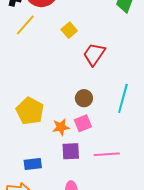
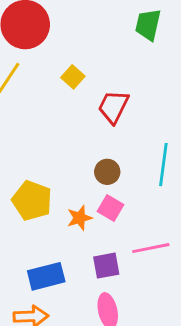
pink square: (83, 123) -> (110, 208), turned -30
purple square: (71, 151) -> (106, 266), moved
blue rectangle: (33, 164) -> (46, 276), size x1.4

